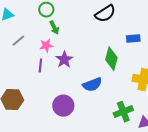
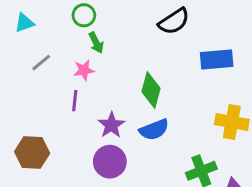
blue rectangle: (133, 39) -> (217, 59), size x1.5
green diamond: (111, 59) -> (151, 90), moved
purple star: (64, 60) -> (111, 125), moved

